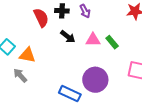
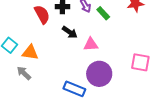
pink triangle: (93, 40) -> (91, 44), moved
green rectangle: (112, 42) -> (103, 13), moved

